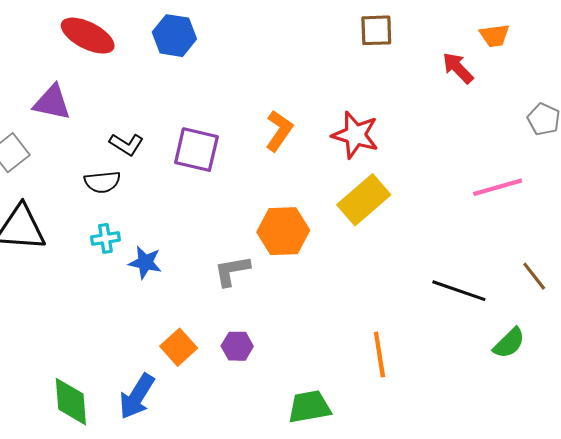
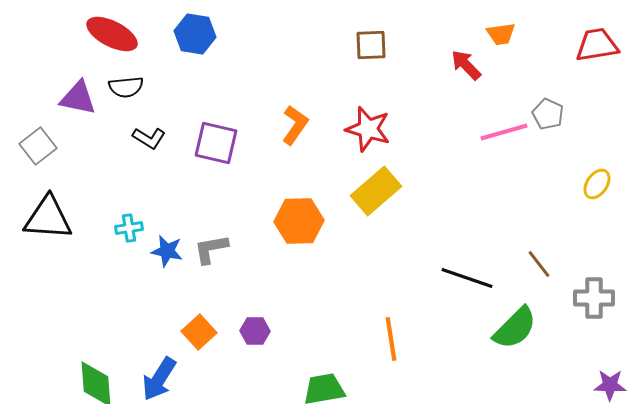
brown square: (376, 30) -> (371, 45), moved
black semicircle: (102, 182) -> (126, 87), moved
pink line: (498, 187) -> (504, 132), moved
gray L-shape: (232, 271) -> (211, 249), moved
green semicircle: (509, 343) -> (515, 328), size x1.4

